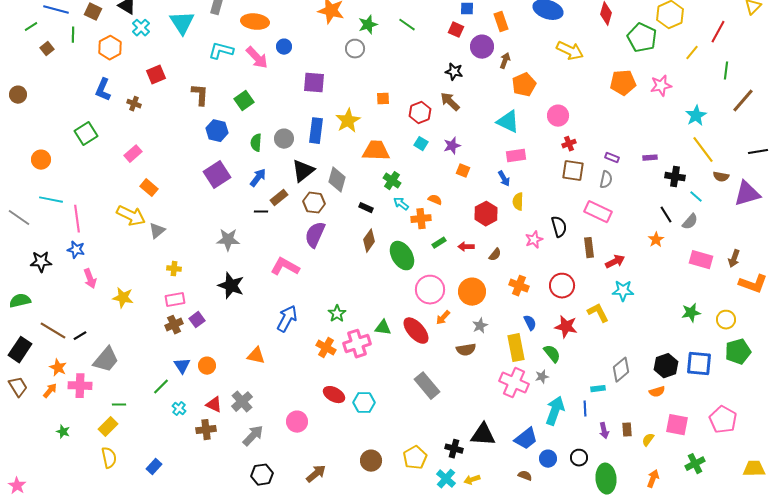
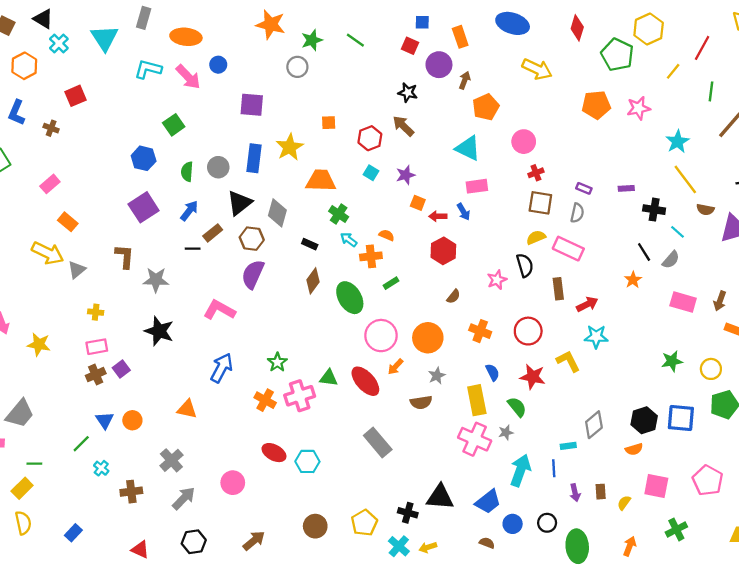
brown L-shape: (200, 95) -> (125, 256), moved
yellow semicircle: (518, 202) -> (536, 237), moved, turned 66
red arrow: (466, 247) -> (438, 216), moved
red triangle: (214, 405) -> (140, 550), moved

